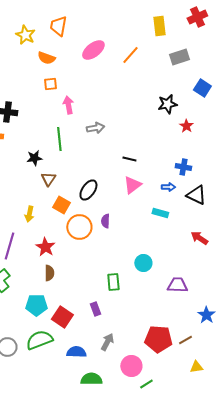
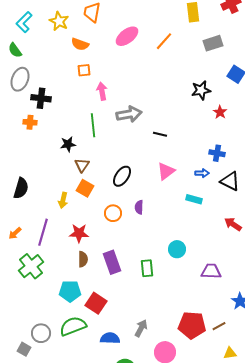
gray arrow: (95, 128) -> (129, 114), size x1.4
black line: (129, 159) -> (160, 134), moved
orange square: (61, 205) -> (85, 188), moved
orange circle: (79, 227) -> (113, 213), size x0.7
red star: (45, 247) -> (79, 233), turned -30
purple rectangle: (95, 309) -> (112, 262), moved, size x1.6

